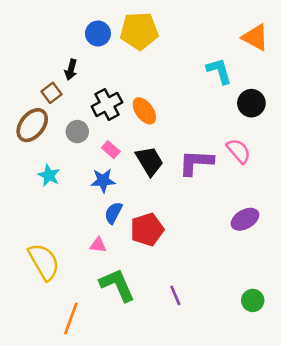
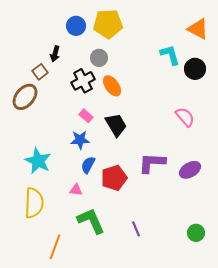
black circle: (251, 103) -> (195, 69), moved
gray circle: (77, 132) -> (99, 58), moved
purple L-shape: (196, 162) -> (152, 163), moved
cyan star: (49, 175) -> (38, 161), moved, size x1.5
yellow semicircle: (44, 262) -> (34, 203), turned 32

